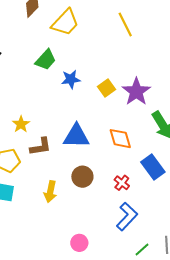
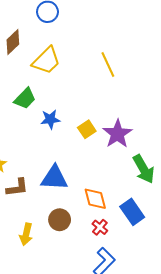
orange diamond: (120, 139) -> (95, 199), moved

